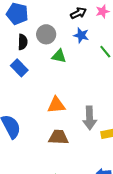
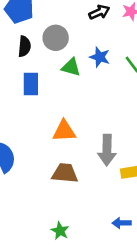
blue star: (81, 35) -> (100, 57), moved
blue rectangle: (19, 68) -> (31, 84), moved, turned 42

